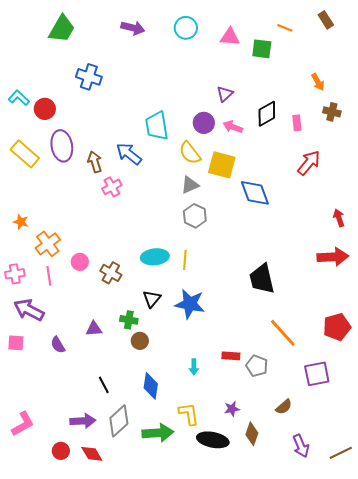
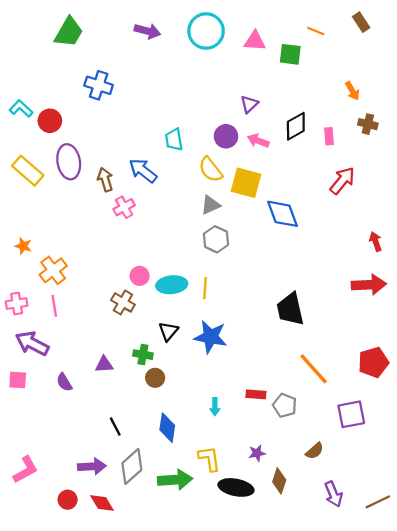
cyan circle: (186, 28) -> (206, 31), size x1.4
cyan trapezoid: (157, 126) -> (174, 140), size x0.7
pink circle: (80, 262) -> (140, 276), moved

